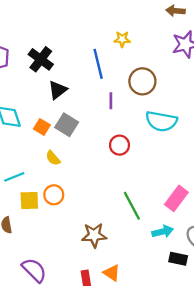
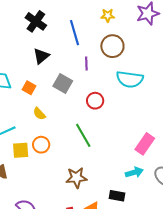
yellow star: (122, 39) -> (108, 15), moved
black cross: (41, 59) -> (36, 21), moved
gray square: (67, 125) -> (63, 84), moved
green line: (132, 206) -> (83, 135), moved
black rectangle: (178, 259) -> (117, 196), moved

